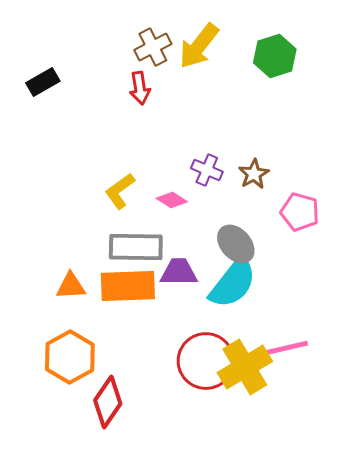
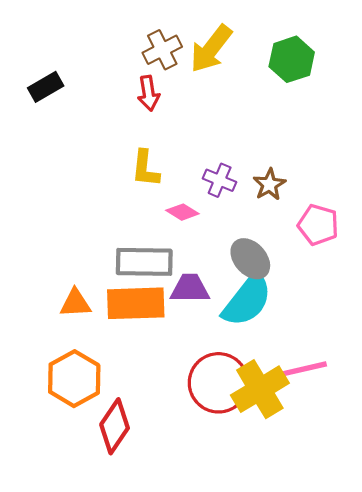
yellow L-shape: (120, 191) -> (145, 169), moved, turned -48

